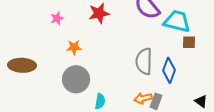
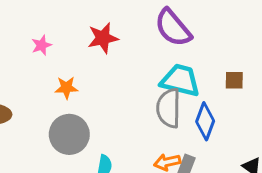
cyan trapezoid: (177, 21) -> (180, 80), moved

